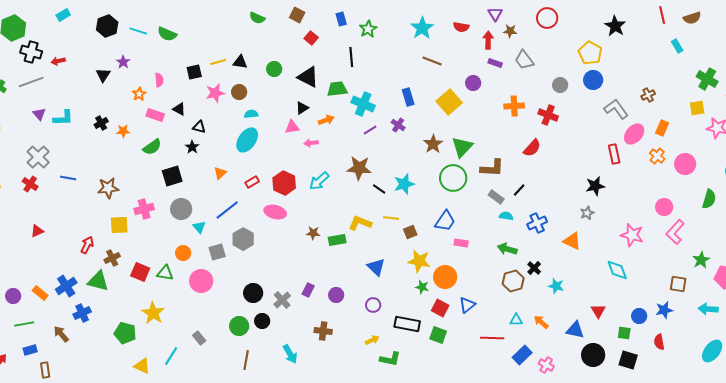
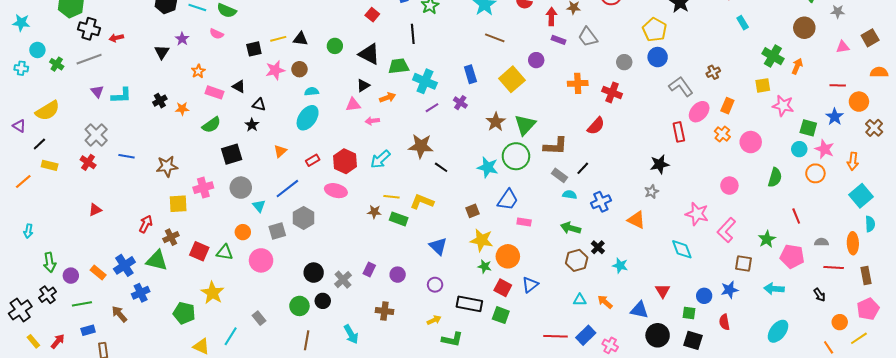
pink semicircle: (159, 80) -> (217, 34), moved, turned 120
cyan star: (404, 184) -> (488, 167), moved, turned 30
yellow line: (391, 218) -> (392, 197), moved
pink L-shape: (675, 232) -> (726, 230), moved
green rectangle: (337, 240) -> (399, 219), turned 30
red line: (492, 338) -> (555, 336), moved

